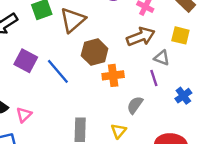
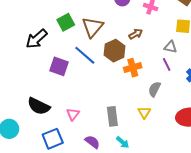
brown arrow: (141, 37) -> (136, 34), moved, size x0.6
blue line: (58, 71) -> (85, 55), moved
pink triangle: (24, 115) -> (73, 114), moved

